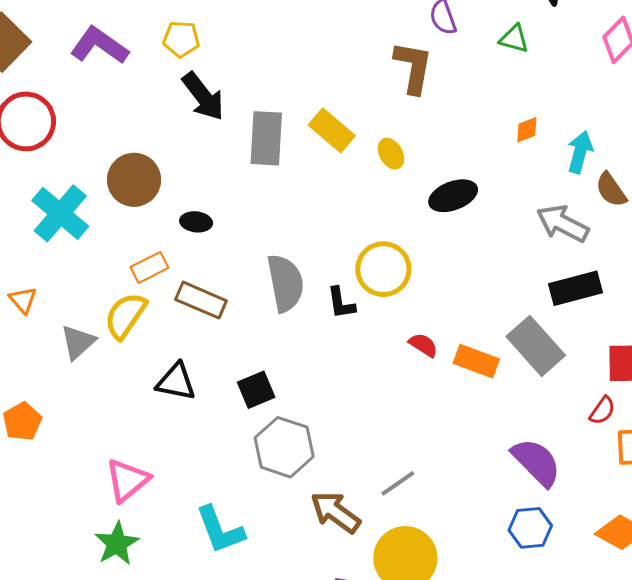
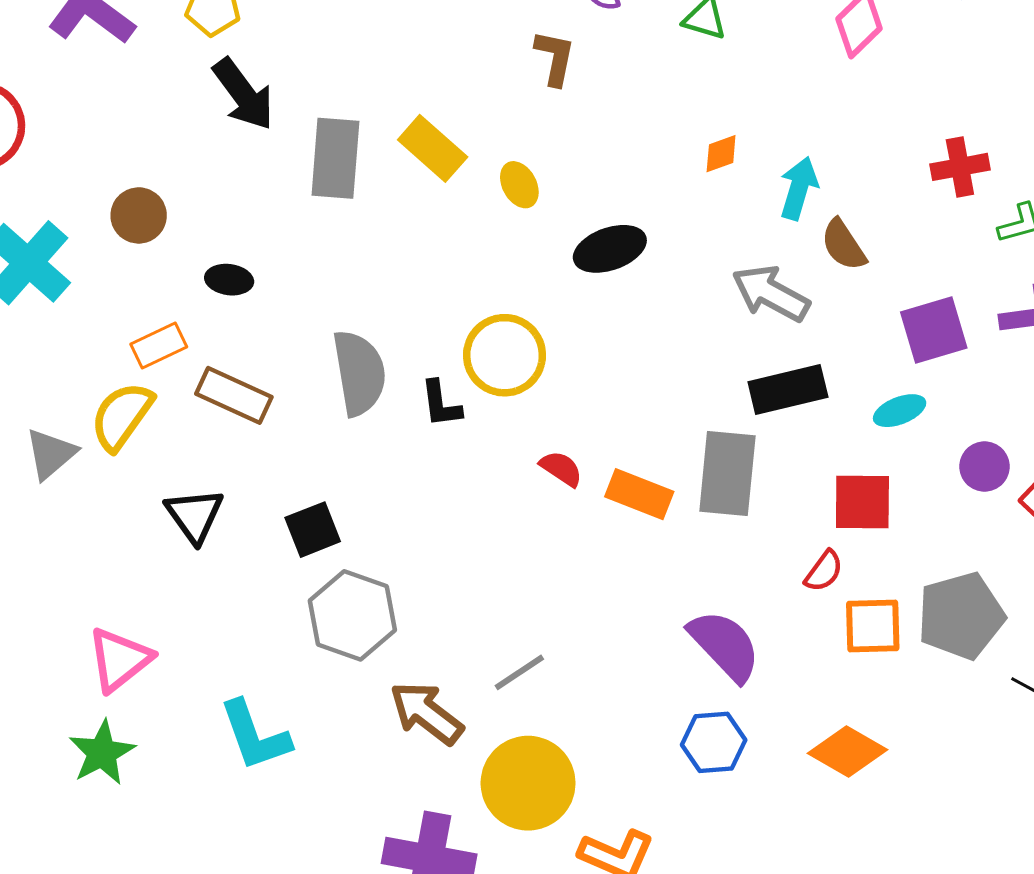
brown L-shape: (413, 67) -> (555, 58), size x0.7
brown circle: (134, 180) -> (139, 215), size x0.7
gray rectangle: (536, 346) -> (727, 474), turned 46
black triangle: (176, 382) -> (194, 515), turned 42

